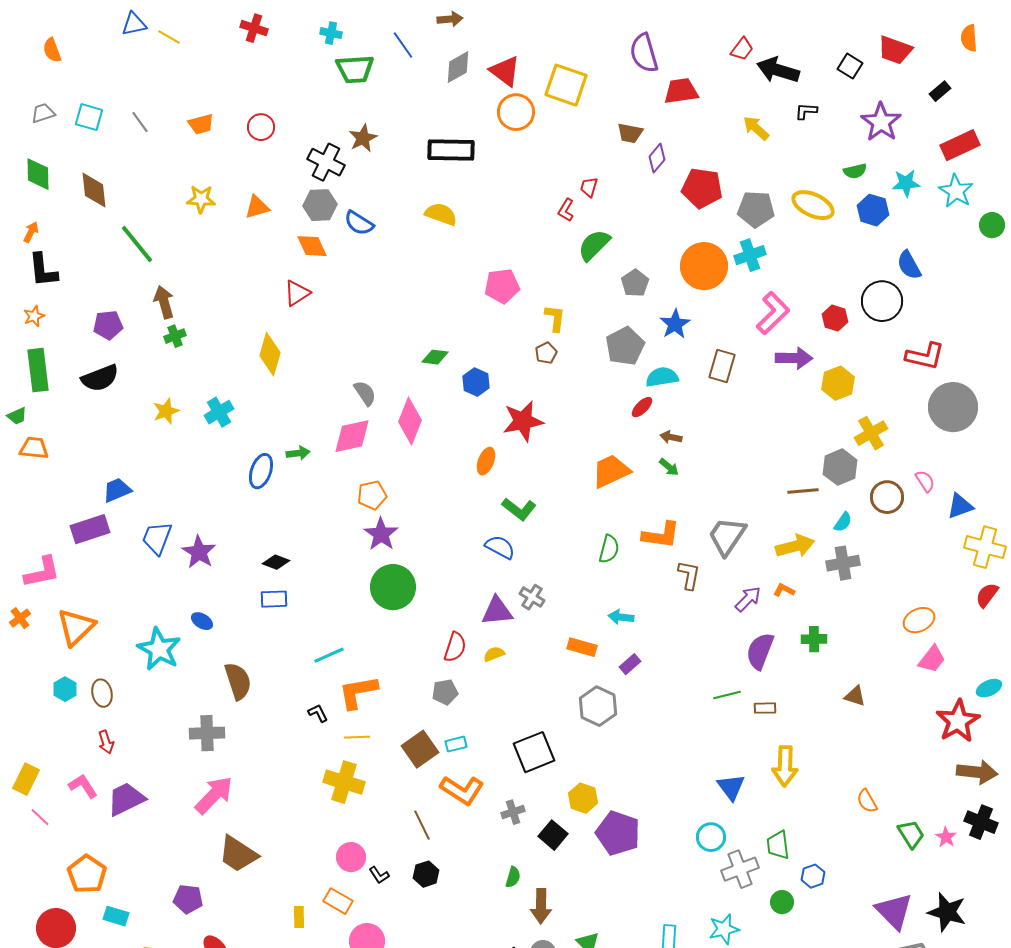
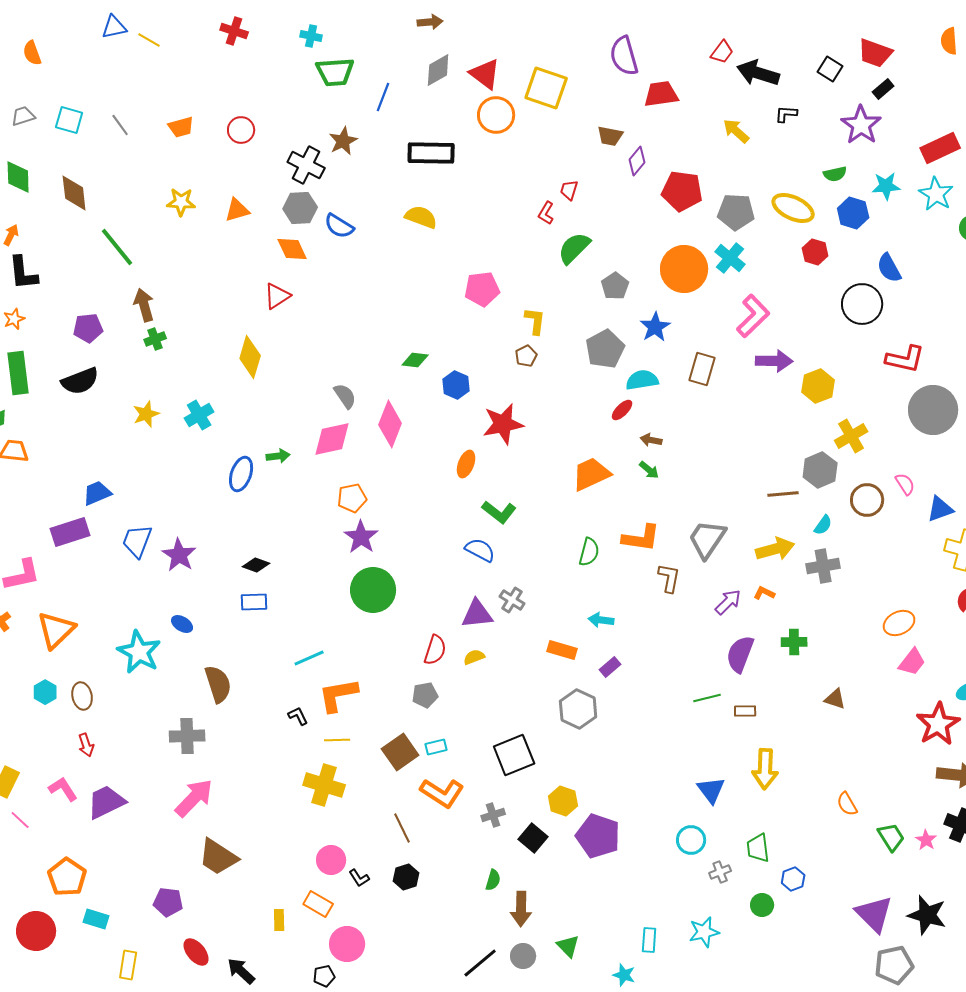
blue line: (403, 45) -> (383, 97), moved, turned 56
black rectangle: (940, 91) -> (883, 89), moved
cyan cross: (750, 255) -> (730, 258), turned -32
red hexagon: (835, 318) -> (815, 252), moved
gray cross: (740, 869) -> (720, 872), size x0.6

